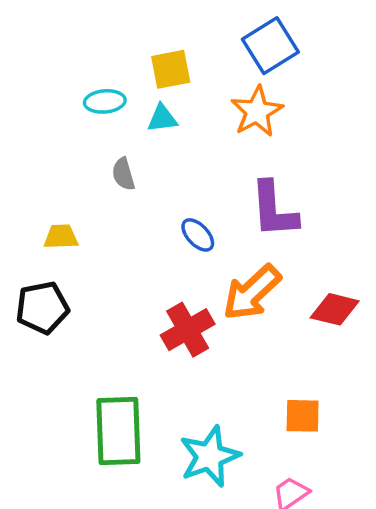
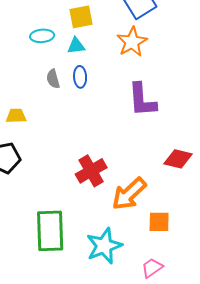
blue ellipse: (198, 235) -> (80, 77), moved, turned 40
orange arrow: (252, 292) -> (129, 194), moved

